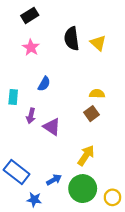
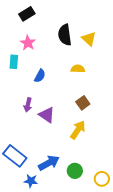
yellow semicircle: (97, 94) -> (78, 69), moved
cyan rectangle: (13, 97) -> (14, 62), moved
yellow arrow: (86, 155) -> (78, 130), moved
blue arrow: (54, 180) -> (49, 163), size x1.5
green circle: (83, 189) -> (75, 171), size x0.6

